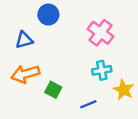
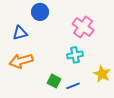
cyan cross: (102, 70) -> (75, 55), moved
green square: (53, 90) -> (54, 81), moved

